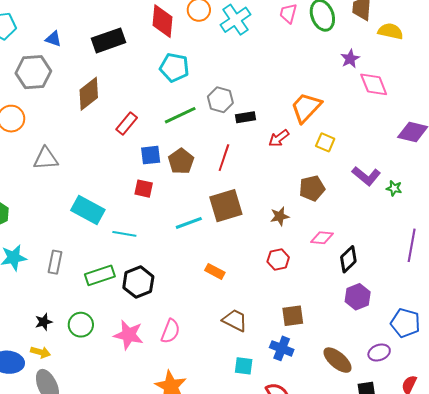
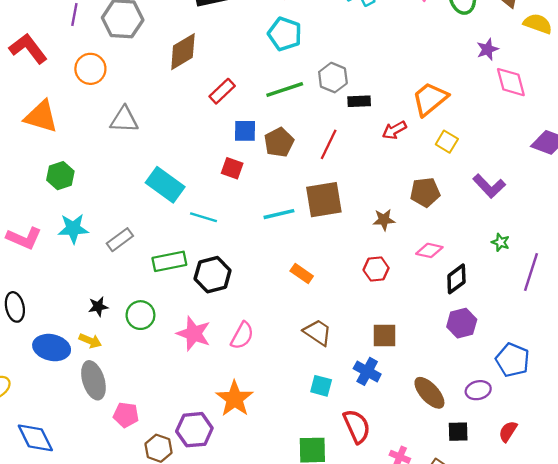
green star: (394, 188) -> (500, 242), moved
gray rectangle: (55, 262) -> (120, 240), turned 35

